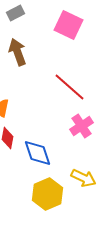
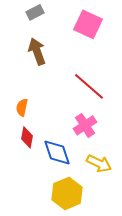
pink cross: (82, 126) -> (85, 125), moved
yellow arrow: (84, 178) -> (99, 163), moved

